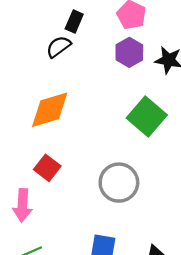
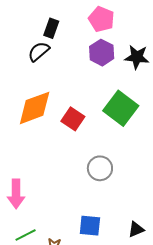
red square: (47, 168) -> (73, 119), moved
gray circle: (119, 183) -> (100, 168), size x0.7

